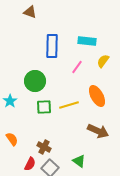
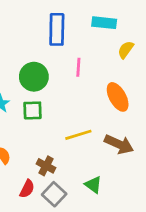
pink line: (77, 67) -> (78, 67), moved, turned -32
yellow line: (69, 105) -> (78, 135), moved
green square: (44, 107) -> (33, 110), moved

